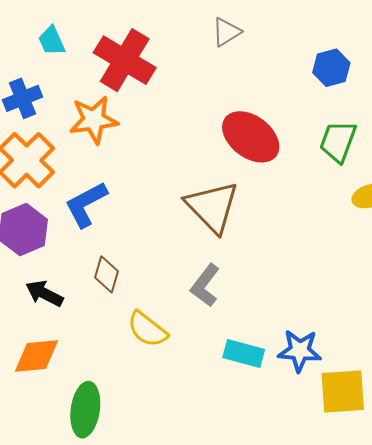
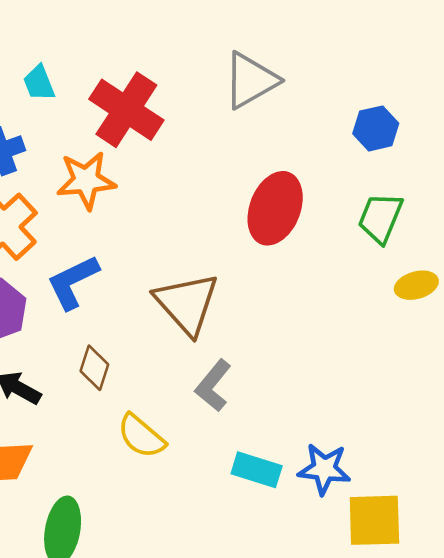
gray triangle: (226, 32) -> (251, 80), size x1.6
red ellipse: (251, 137) -> (275, 208), turned 72
brown triangle: (212, 207) -> (187, 304), moved

